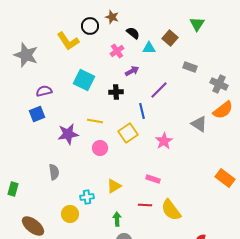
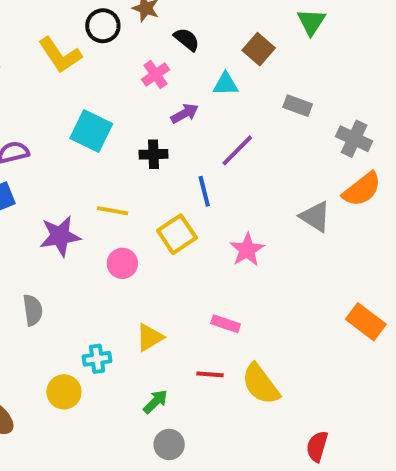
cyan triangle: (149, 48) -> (226, 84), moved
green arrow: (117, 219) -> (155, 402), turned 48

